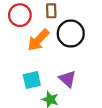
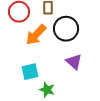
purple triangle: (67, 79) -> (74, 62), moved

